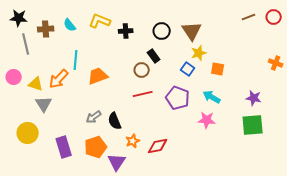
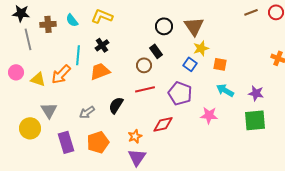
black cross: (126, 31) -> (102, 45), moved, turned -32
cyan arrow: (212, 97) -> (225, 90), moved
gray triangle: (44, 104) -> (49, 110), moved
gray arrow: (94, 117) -> (87, 112), moved
black semicircle: (115, 121) -> (116, 105), moved, turned 54
red diamond: (158, 146) -> (163, 124), moved
purple triangle: (117, 162) -> (137, 157), moved

